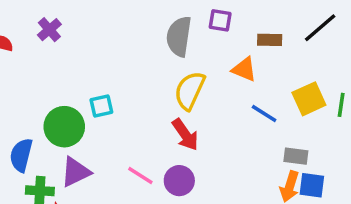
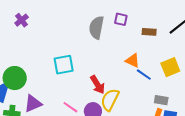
orange triangle: (244, 69) -> (133, 60), moved
yellow semicircle: (190, 91) -> (110, 100), moved
cyan square: (101, 106) -> (64, 65), moved, size x1.5
green circle: (64, 127) -> (15, 78), moved

